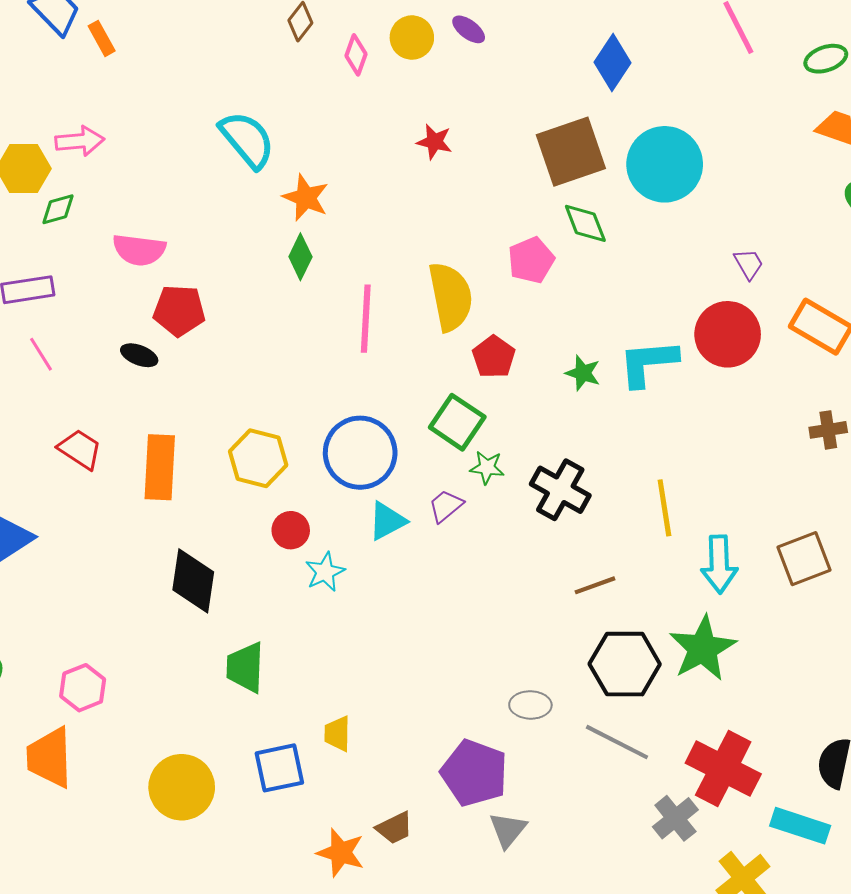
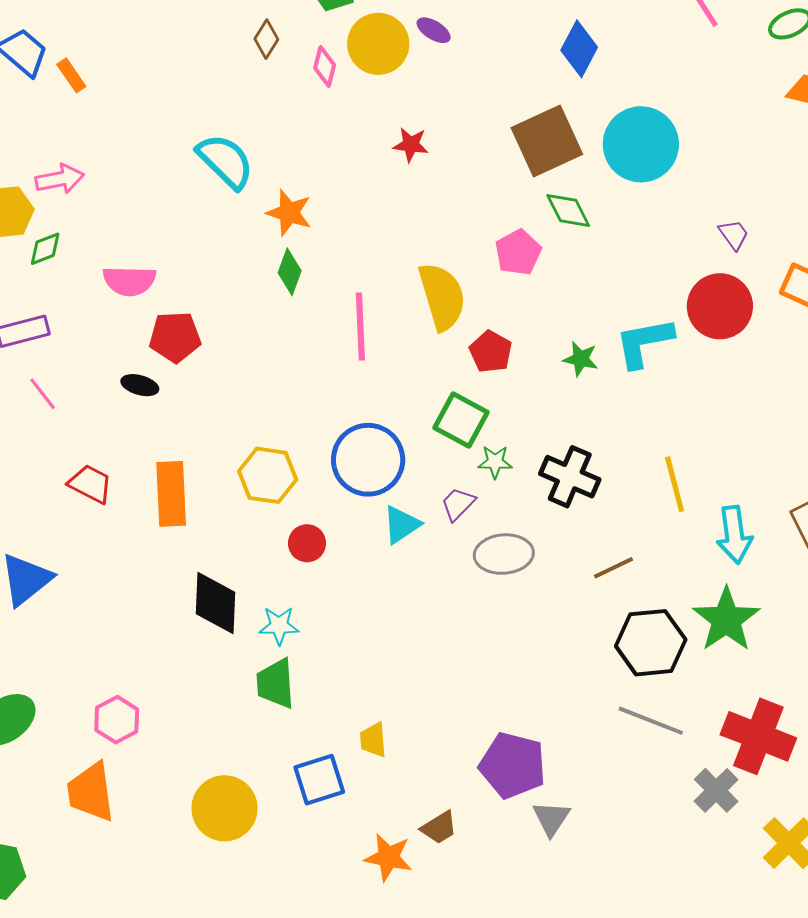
yellow circle: (412, 38) -> (378, 44), size x1.4
cyan star: (325, 572) -> (279, 626), moved, turned 30
gray ellipse: (530, 705) -> (504, 554), moved, size x1.4

